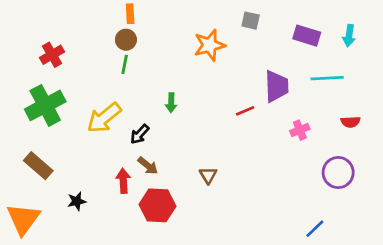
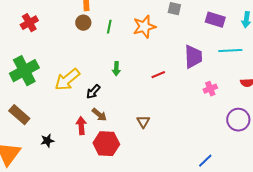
red cross: (52, 55) -> (29, 23), moved
green line: (125, 64) -> (109, 27), moved
red line: (245, 111) -> (158, 75), moved
blue line: (315, 229) -> (205, 161), moved

